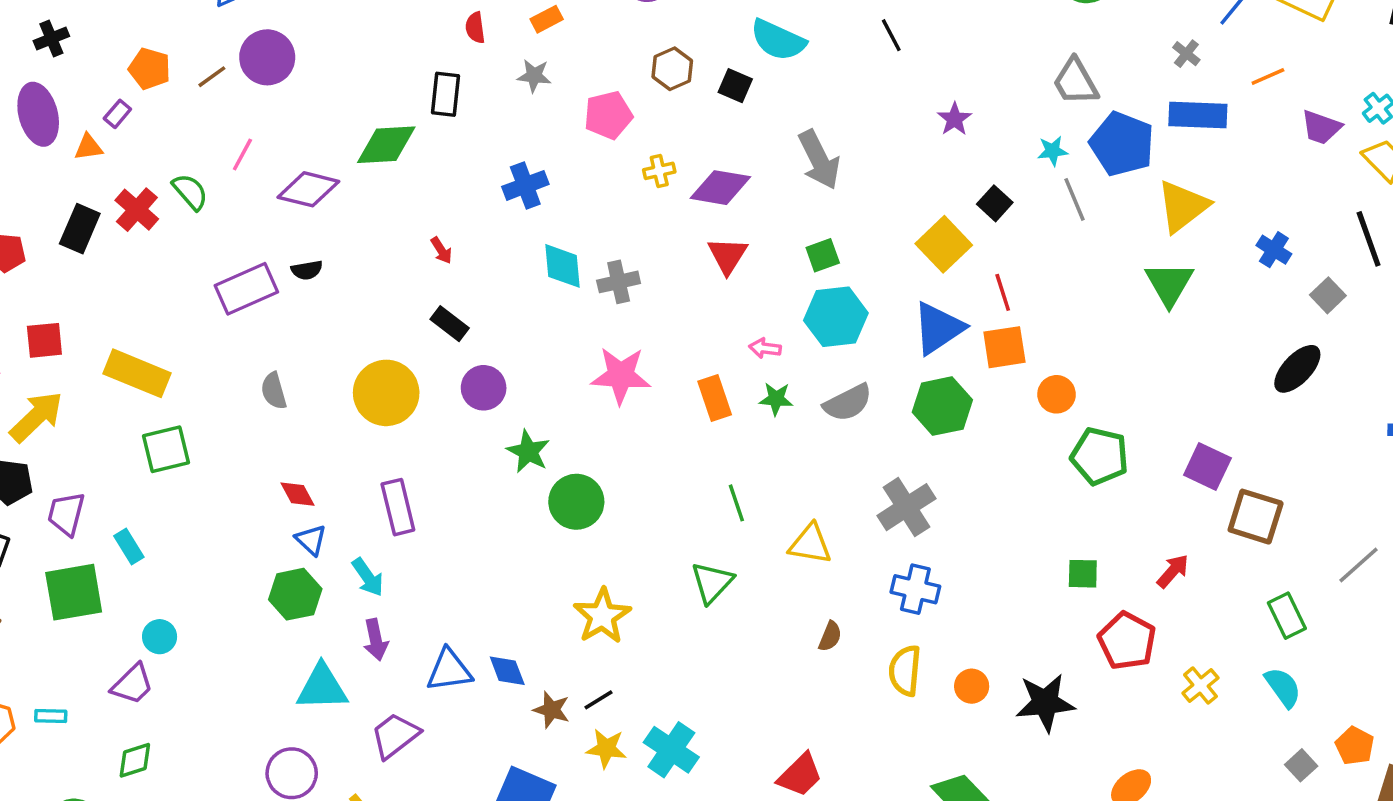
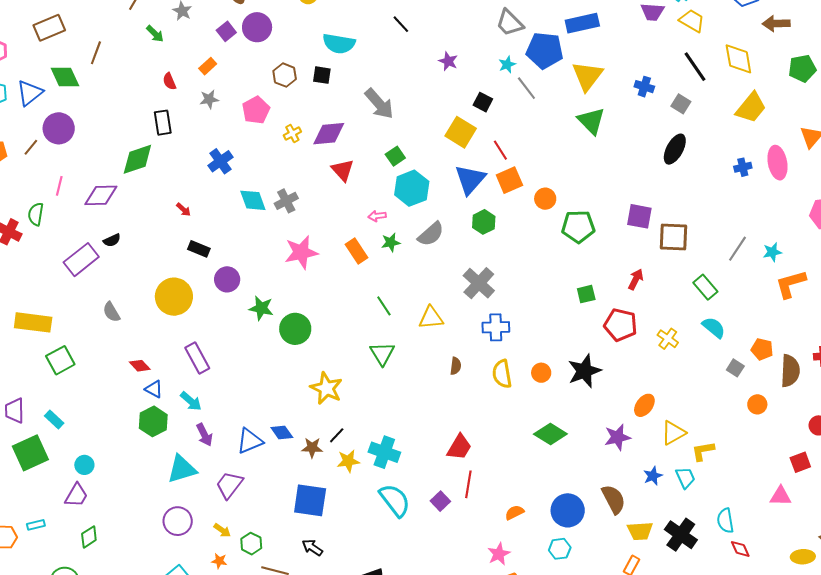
green semicircle: (190, 192) -> (36, 214), turned -115
green hexagon: (942, 406) -> (484, 222), size x0.7

